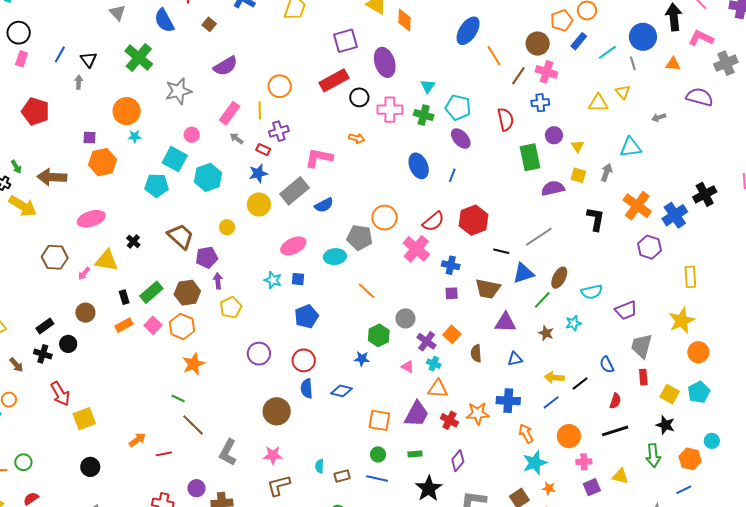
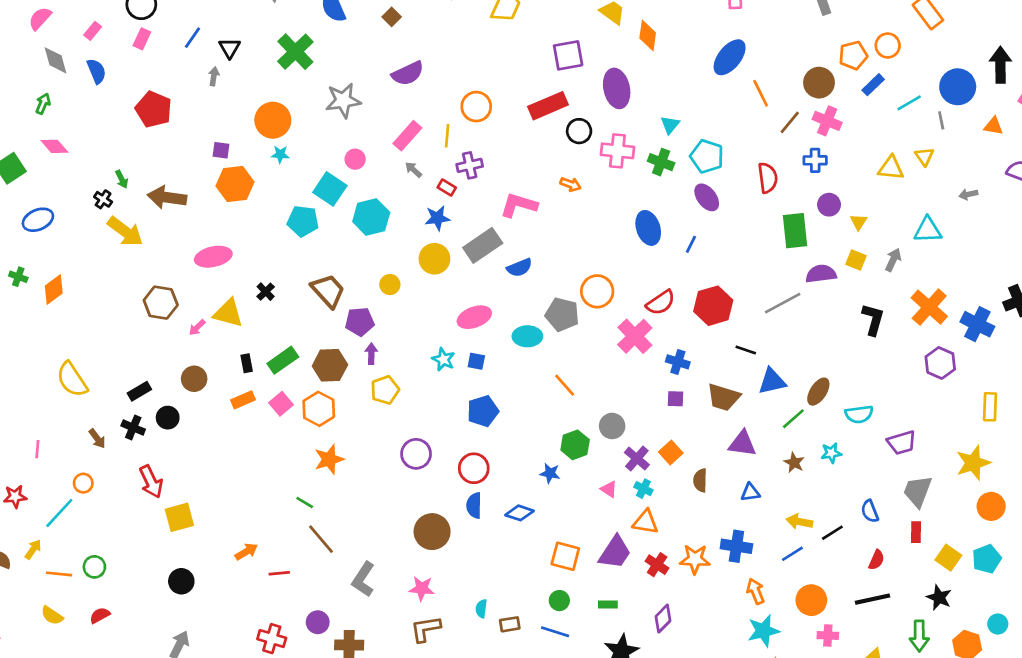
blue cross: (675, 215) -> (977, 324), turned -35
gray line: (539, 237) -> (783, 303), moved

